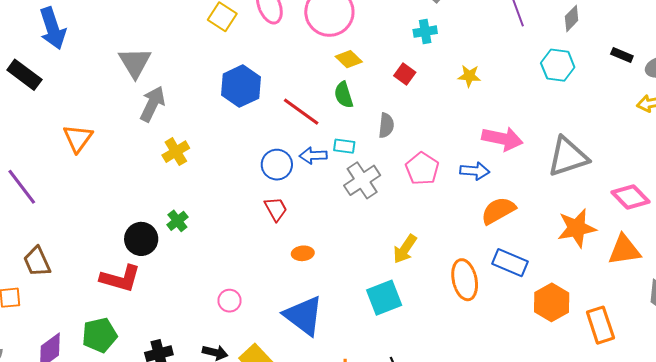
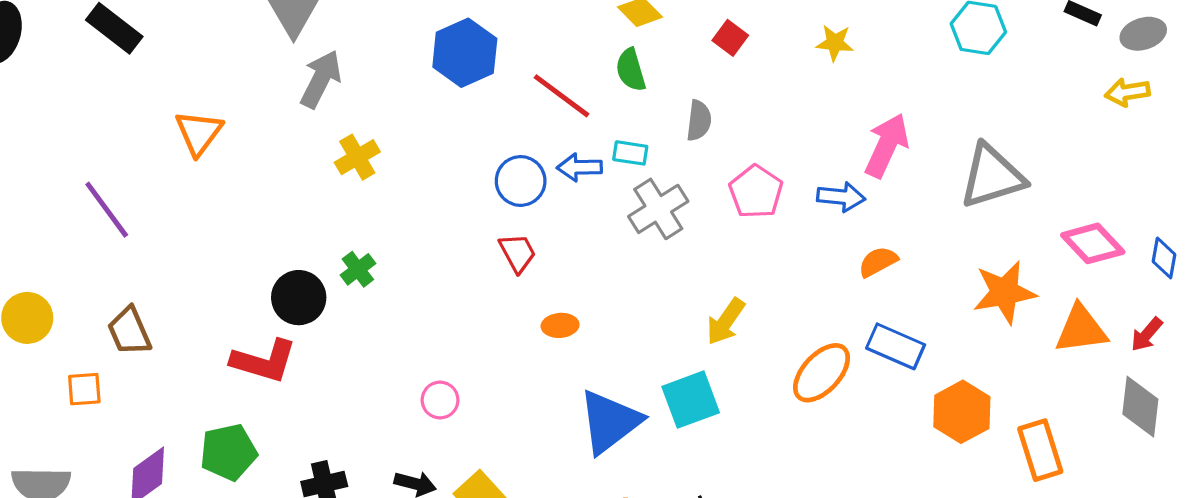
pink arrow: (502, 139) -> (887, 145), turned -78
orange semicircle: (498, 211) -> (878, 262), size x0.7
orange ellipse: (465, 280) -> (822, 373), turned 54
blue triangle: (304, 316) -> (610, 422), moved, turned 45

